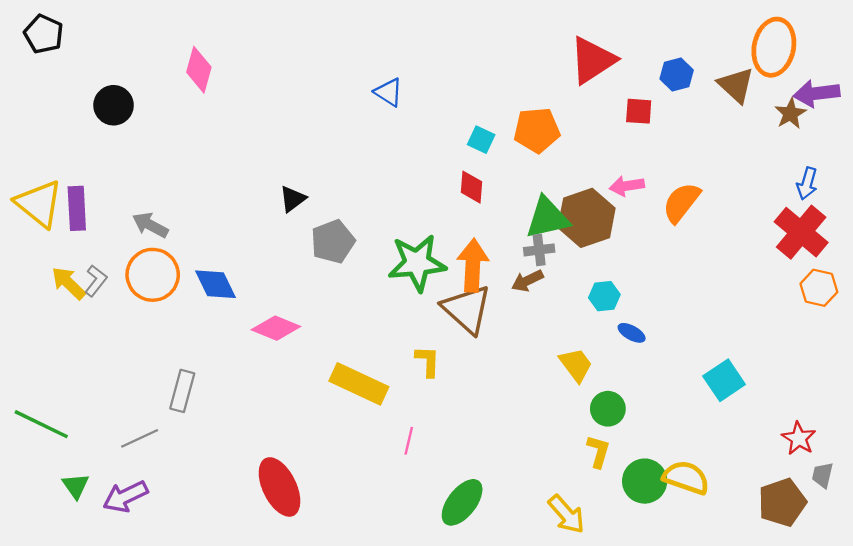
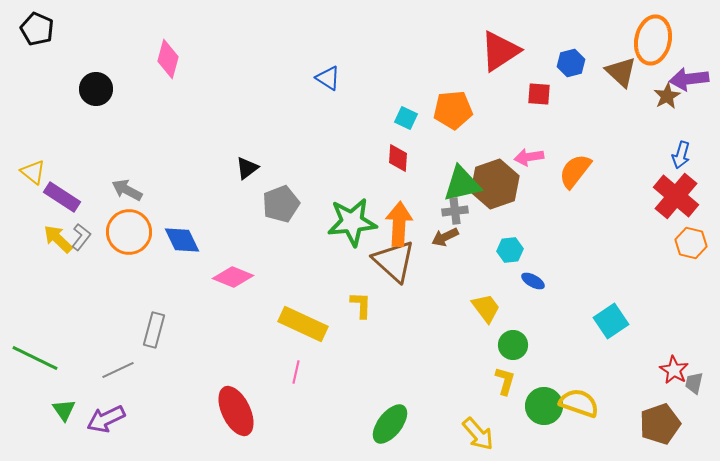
yellow triangle: (39, 204) -> (33, 172), size x0.6
purple rectangle: (77, 208) -> (62, 197), moved, turned -54
pink line: (409, 441) -> (296, 372), moved
gray trapezoid: (822, 475) -> (694, 383), moved

